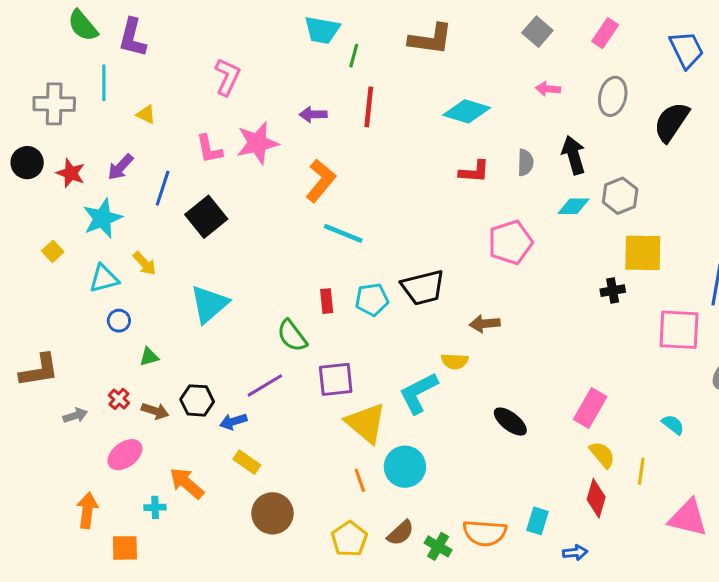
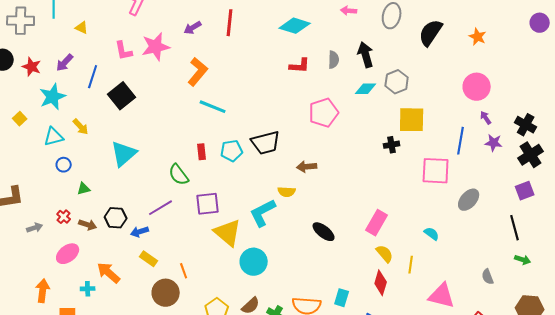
purple arrow: (313, 114) -> (193, 28), turned -30
orange line: (360, 480) -> (184, 271), moved

